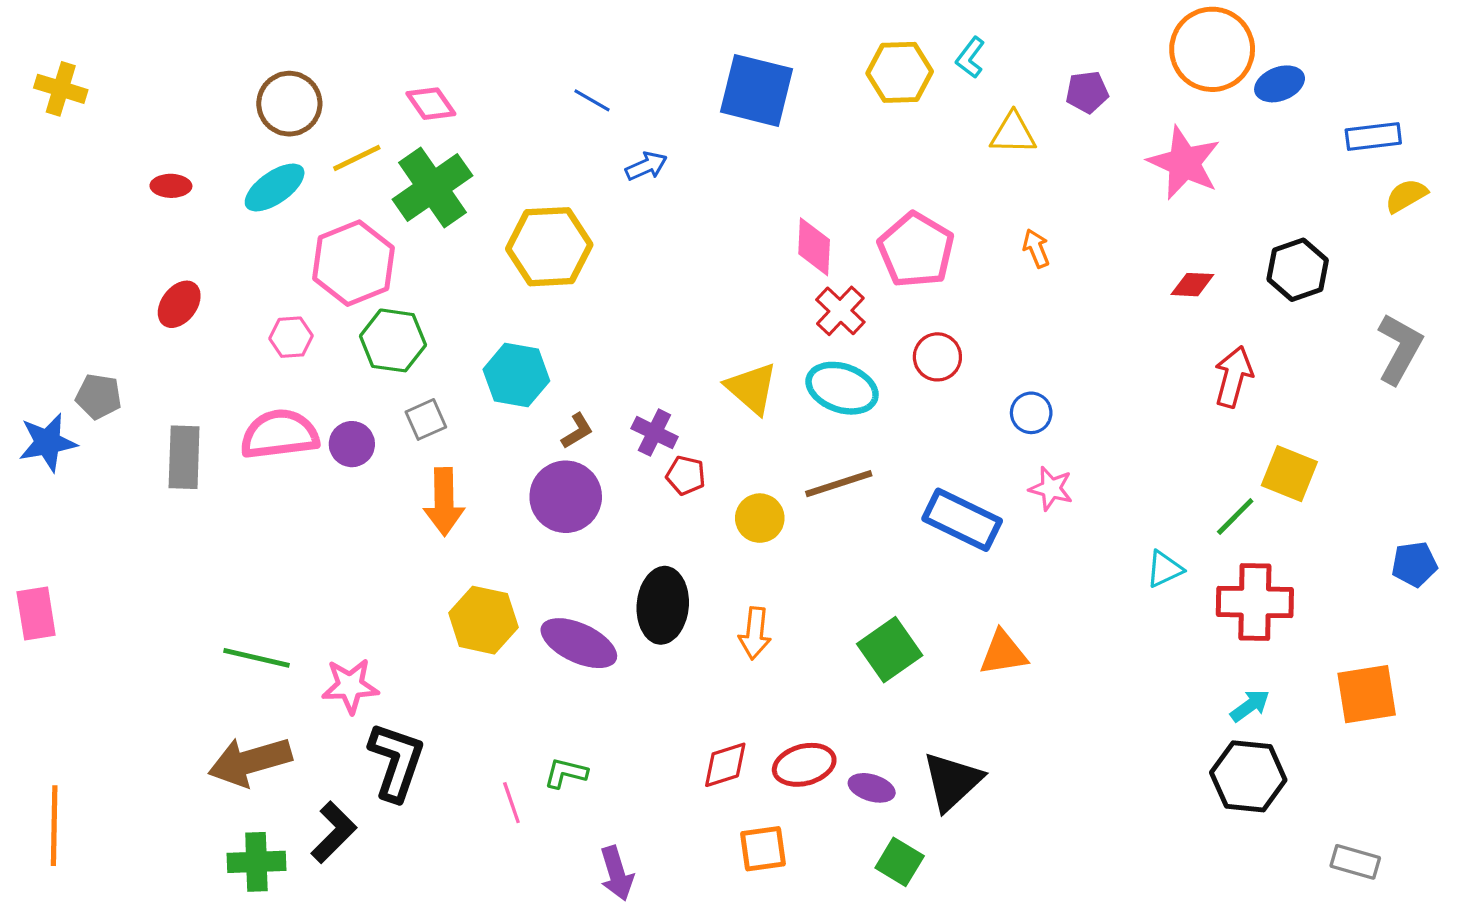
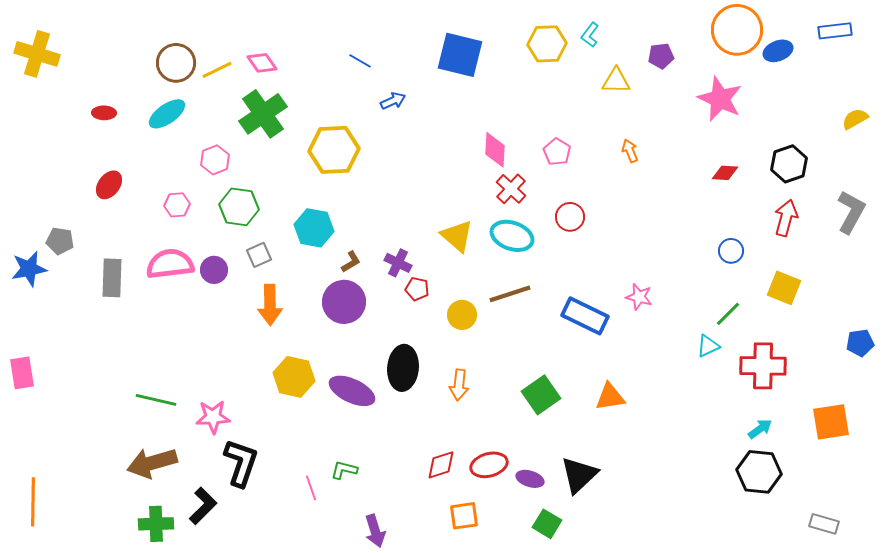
yellow cross: (61, 89) -> (37, 54), size x1.4
blue rectangle: (1373, 137) -> (835, 31), moved
yellow line: (357, 158) -> (217, 70), moved
pink pentagon: (916, 250) -> (557, 152), size x0.6
pink hexagon: (354, 263) -> (215, 160), size x0.6
red arrow: (1233, 377) -> (786, 218), moved
blue circle: (1031, 413) -> (731, 251), moved
green line: (1235, 516) -> (728, 314), moved

